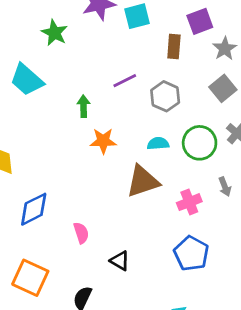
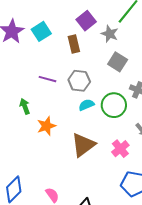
purple line: (125, 81) -> (47, 79), turned 60
cyan semicircle: (158, 144) -> (86, 105), moved

